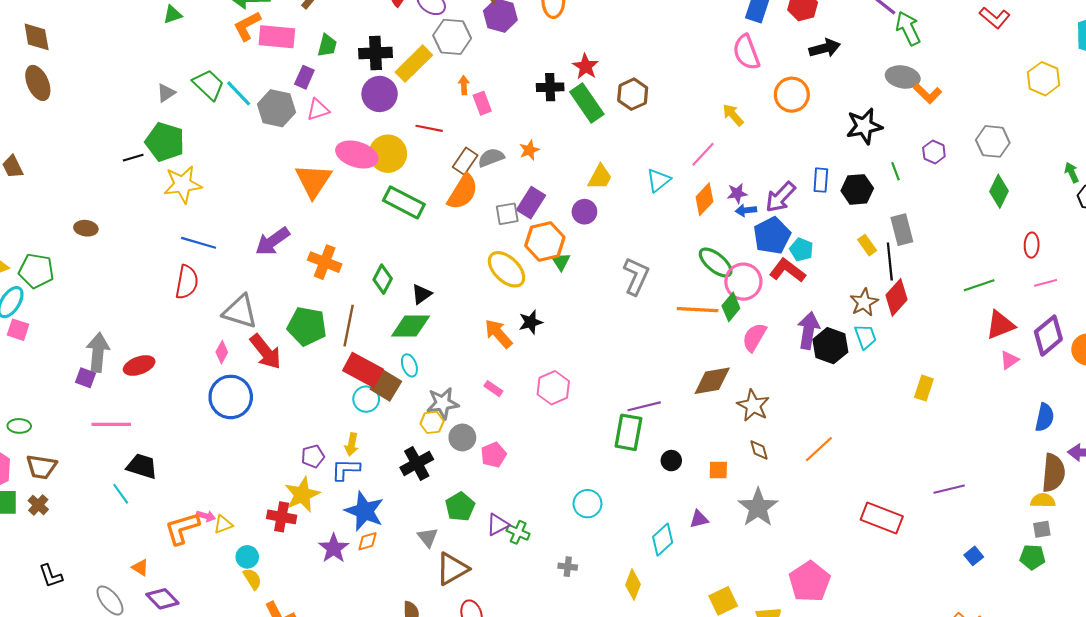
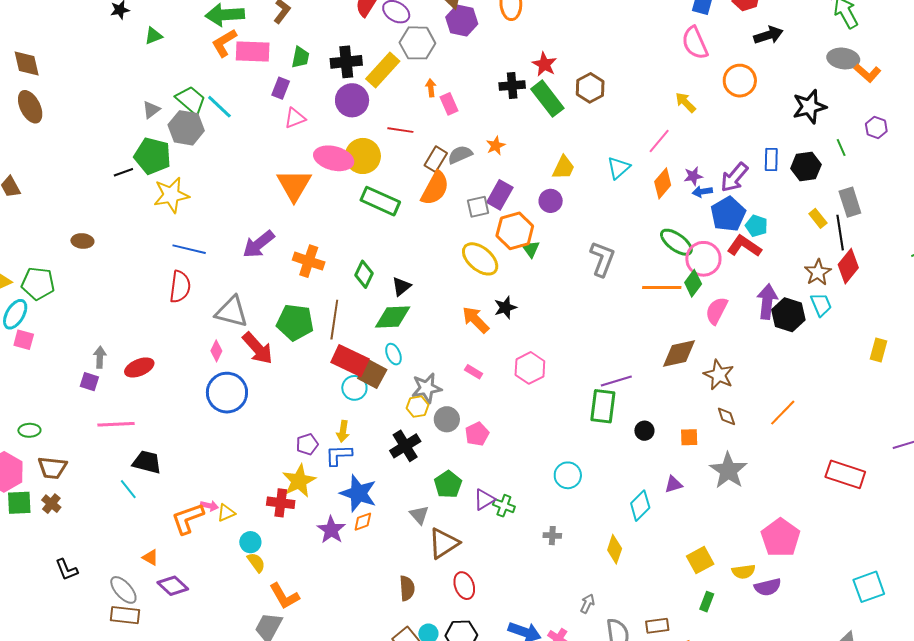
gray hexagon: (276, 108) -> (186, 128), moved
gray arrow: (98, 352) -> (100, 357), size x0.6

